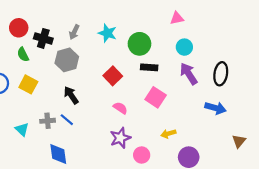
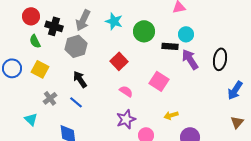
gray arrow: (74, 32) -> (83, 20), size x1.5
black rectangle: (149, 67) -> (170, 46), moved
blue arrow: (215, 108) -> (235, 90), moved, turned 108
gray cross: (48, 121) -> (50, 98), moved, turned -32
cyan triangle: (22, 129) -> (31, 119), moved

